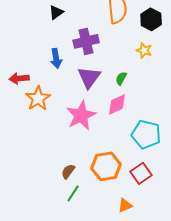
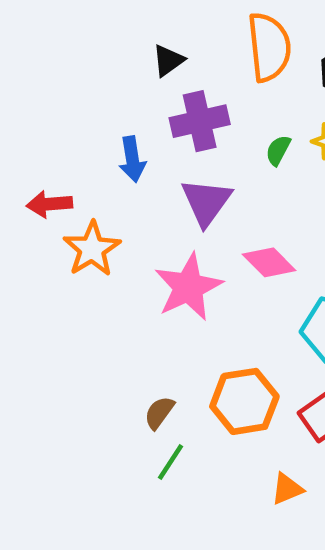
black triangle: (56, 12) -> (168, 61), moved
green semicircle: (121, 78) -> (278, 150), moved
pink diamond: (117, 104) -> (269, 262), turned 70

